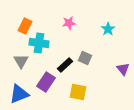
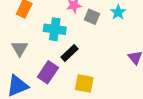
cyan cross: (39, 43) -> (55, 29), moved
gray square: (85, 58) -> (92, 17), moved

